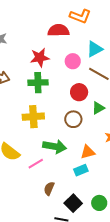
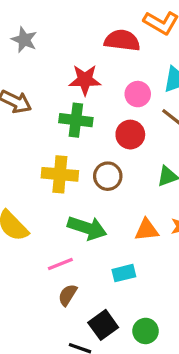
red circle: (79, 92) -> (130, 135), moved
brown circle: (73, 119) -> (108, 176), moved
orange triangle: (88, 152) -> (147, 230), moved
pink line: (36, 164) -> (60, 264), moved

